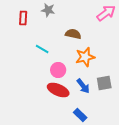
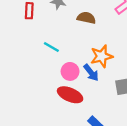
brown semicircle: (73, 34) -> (86, 18), moved
blue arrow: (83, 86) -> (91, 73), moved

